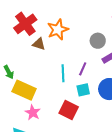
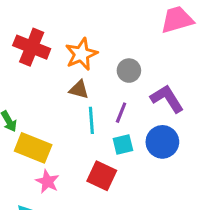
red cross: (25, 24) -> (32, 47), turned -30
gray circle: (98, 41) -> (129, 71), moved
brown triangle: (39, 44) -> (79, 90), moved

